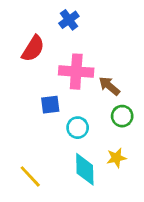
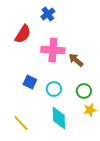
blue square: (50, 105) -> (30, 82), moved, turned 32
green circle: (122, 116) -> (84, 91), moved
yellow star: (116, 158) -> (90, 110), moved

